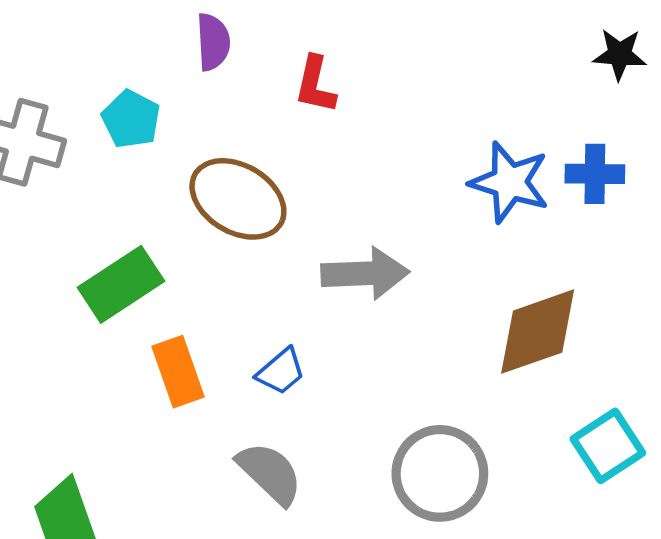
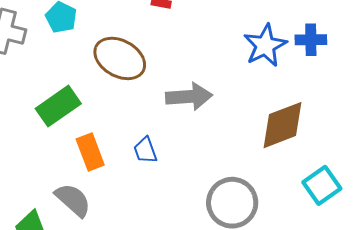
blue star: (510, 182) -> (265, 45), turned 30
blue trapezoid: (281, 371) -> (145, 150), turned 112
gray semicircle: (270, 473) -> (73, 200), moved

